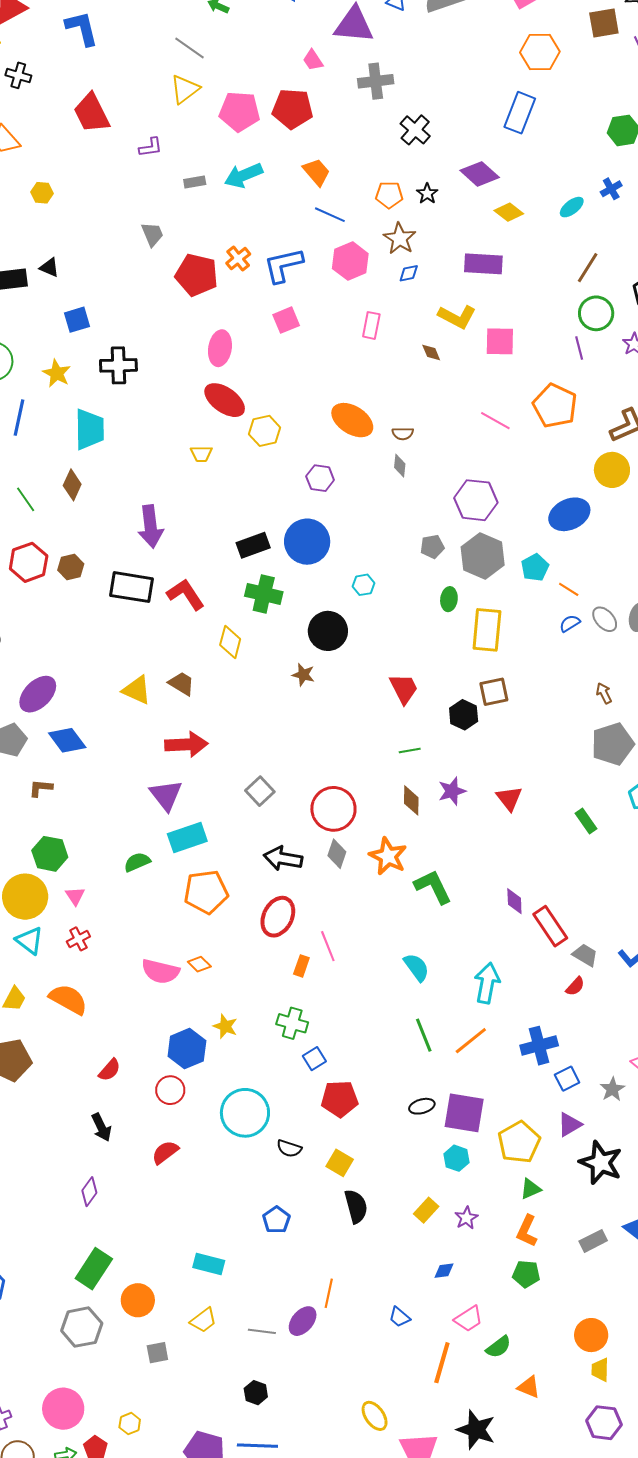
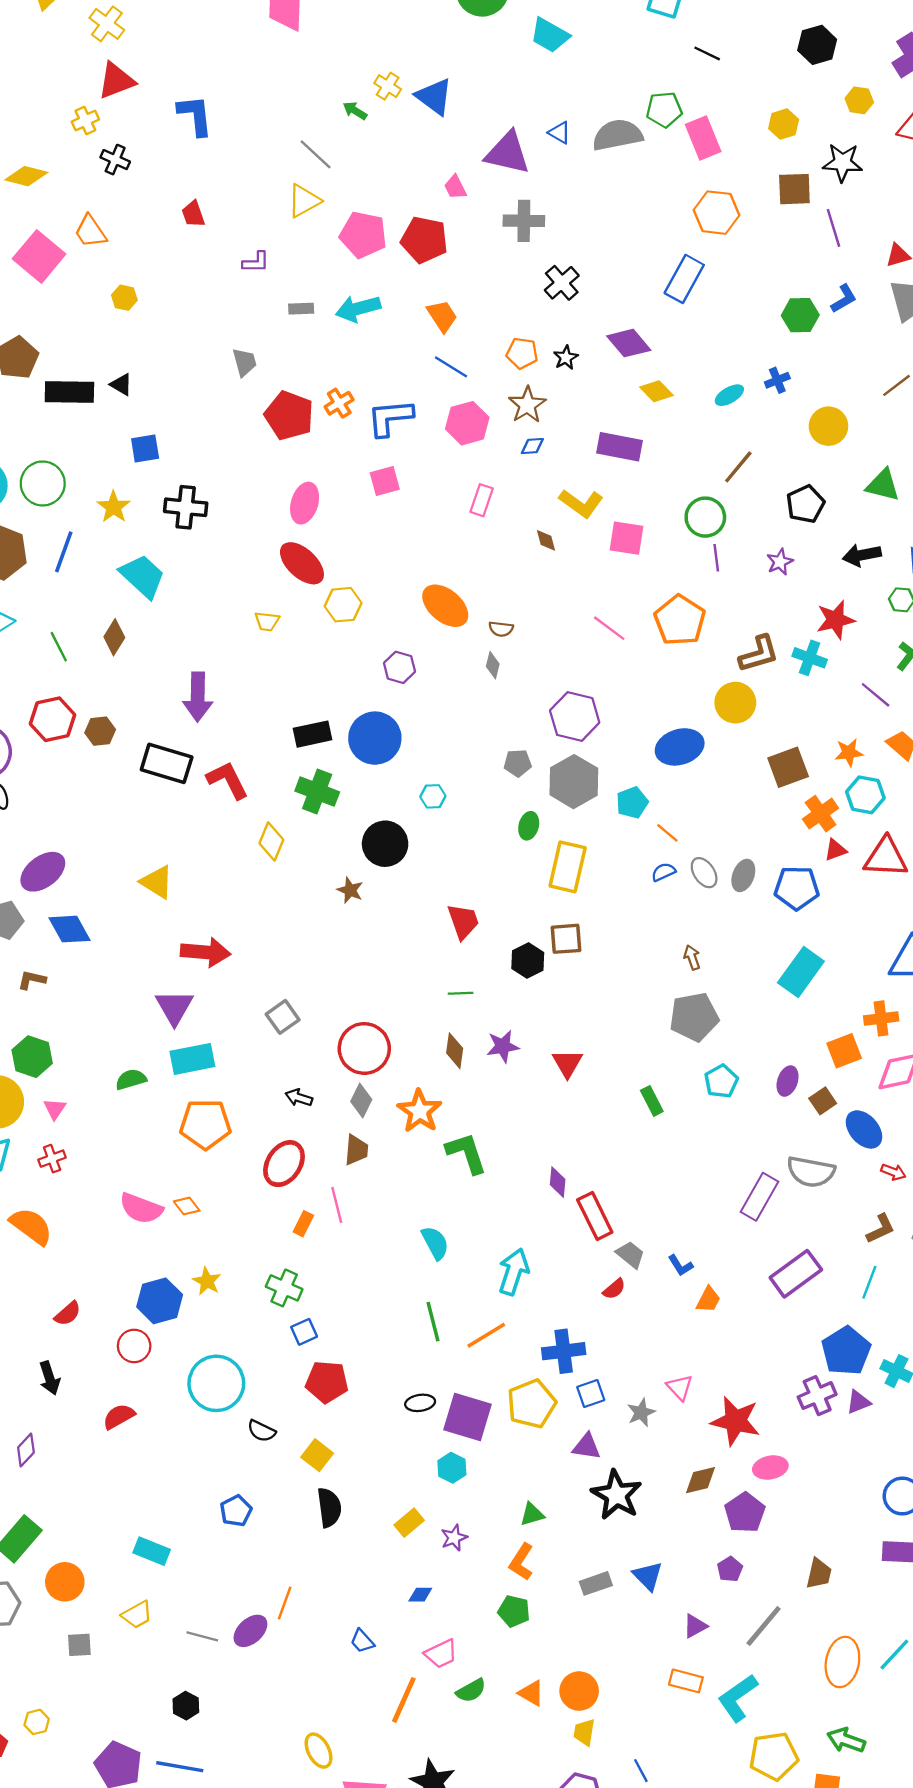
red trapezoid: (92, 113) -> (193, 214), size x0.6
green circle: (596, 313) -> (705, 517), moved
cyan trapezoid: (89, 429) -> (143, 576), turned -54
brown trapezoid: (181, 684) -> (356, 1150), moved, turned 56
black arrow: (283, 858) -> (299, 1098), size x0.6
purple triangle: (570, 1125) -> (587, 1447), turned 32
yellow pentagon: (519, 1142) -> (532, 1404), moved
orange triangle: (529, 1387) -> (531, 1693), moved

